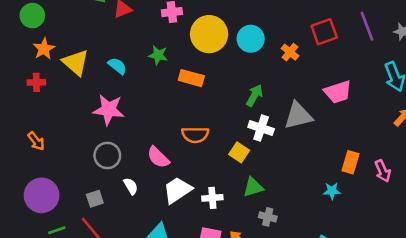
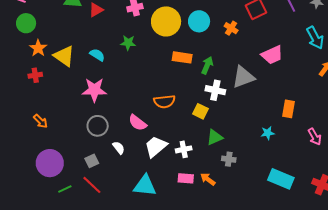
orange rectangle: (191, 78) -> (182, 57), moved
pink arrow: (383, 171) -> (315, 137), moved
cyan star: (332, 191) -> (268, 133), moved

